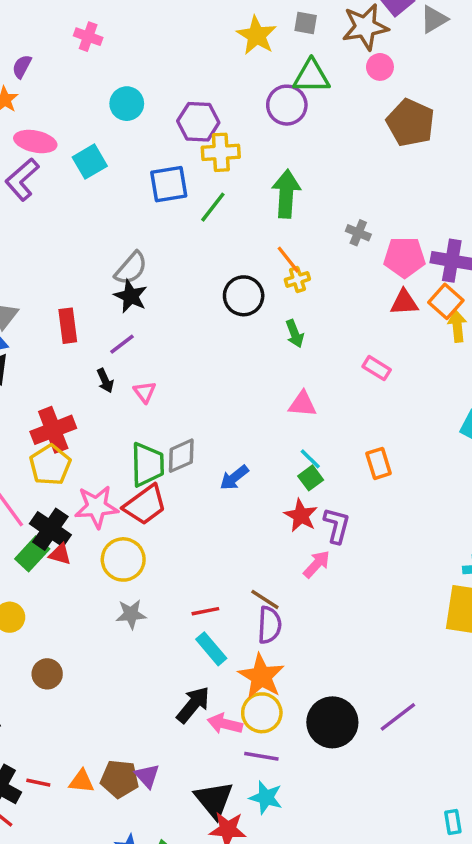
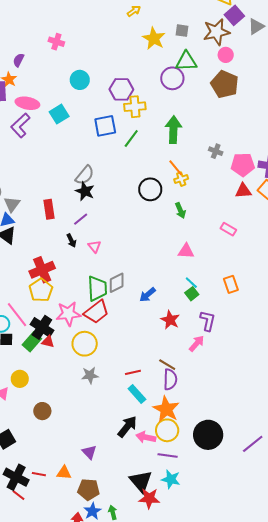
brown pentagon: (410, 123) -> (225, 84), moved
red star: (301, 515) -> (170, 320), moved
purple line: (398, 717) -> (253, 444), moved
purple triangle: (147, 776) -> (89, 452), moved
brown pentagon: (120, 779) -> (88, 490), moved

